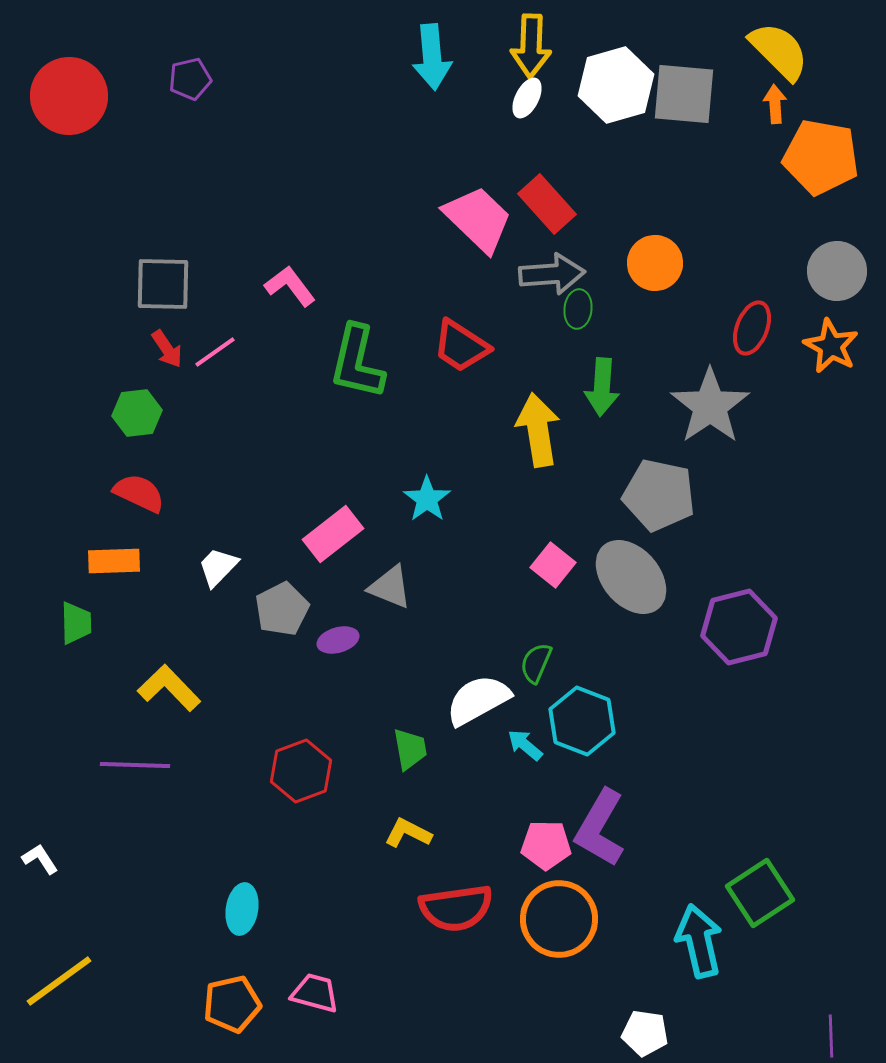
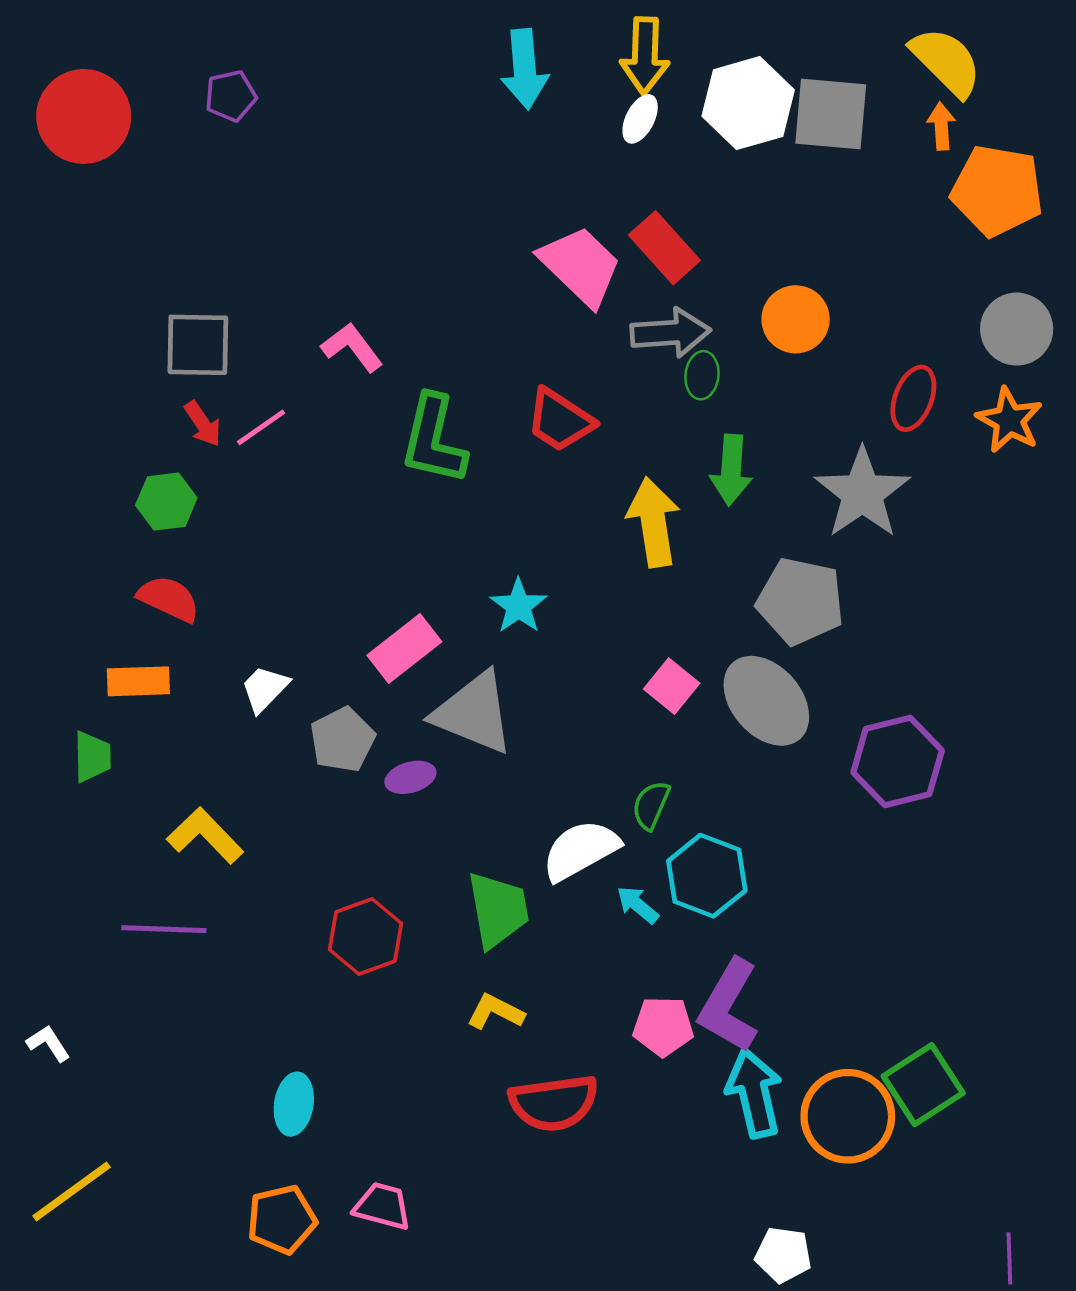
gray triangle: (390, 587) -> (474, 713), size x1.6
green trapezoid: (410, 749) -> (498, 910), size x1.5
orange circle: (559, 919) -> (848, 1116), moved
cyan arrow: (699, 941) -> (754, 1093), moved

